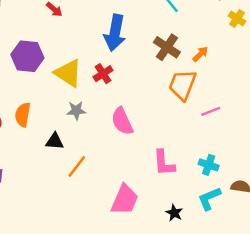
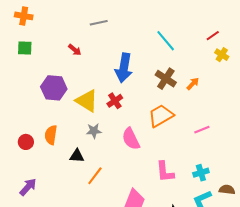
orange trapezoid: (182, 85) -> (161, 116), moved, turned 40
cyan cross: (209, 165) -> (201, 173), turned -35

